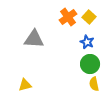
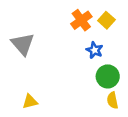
gray triangle: (34, 39) -> (23, 44), moved, turned 45
blue star: (87, 42) -> (95, 50), moved

